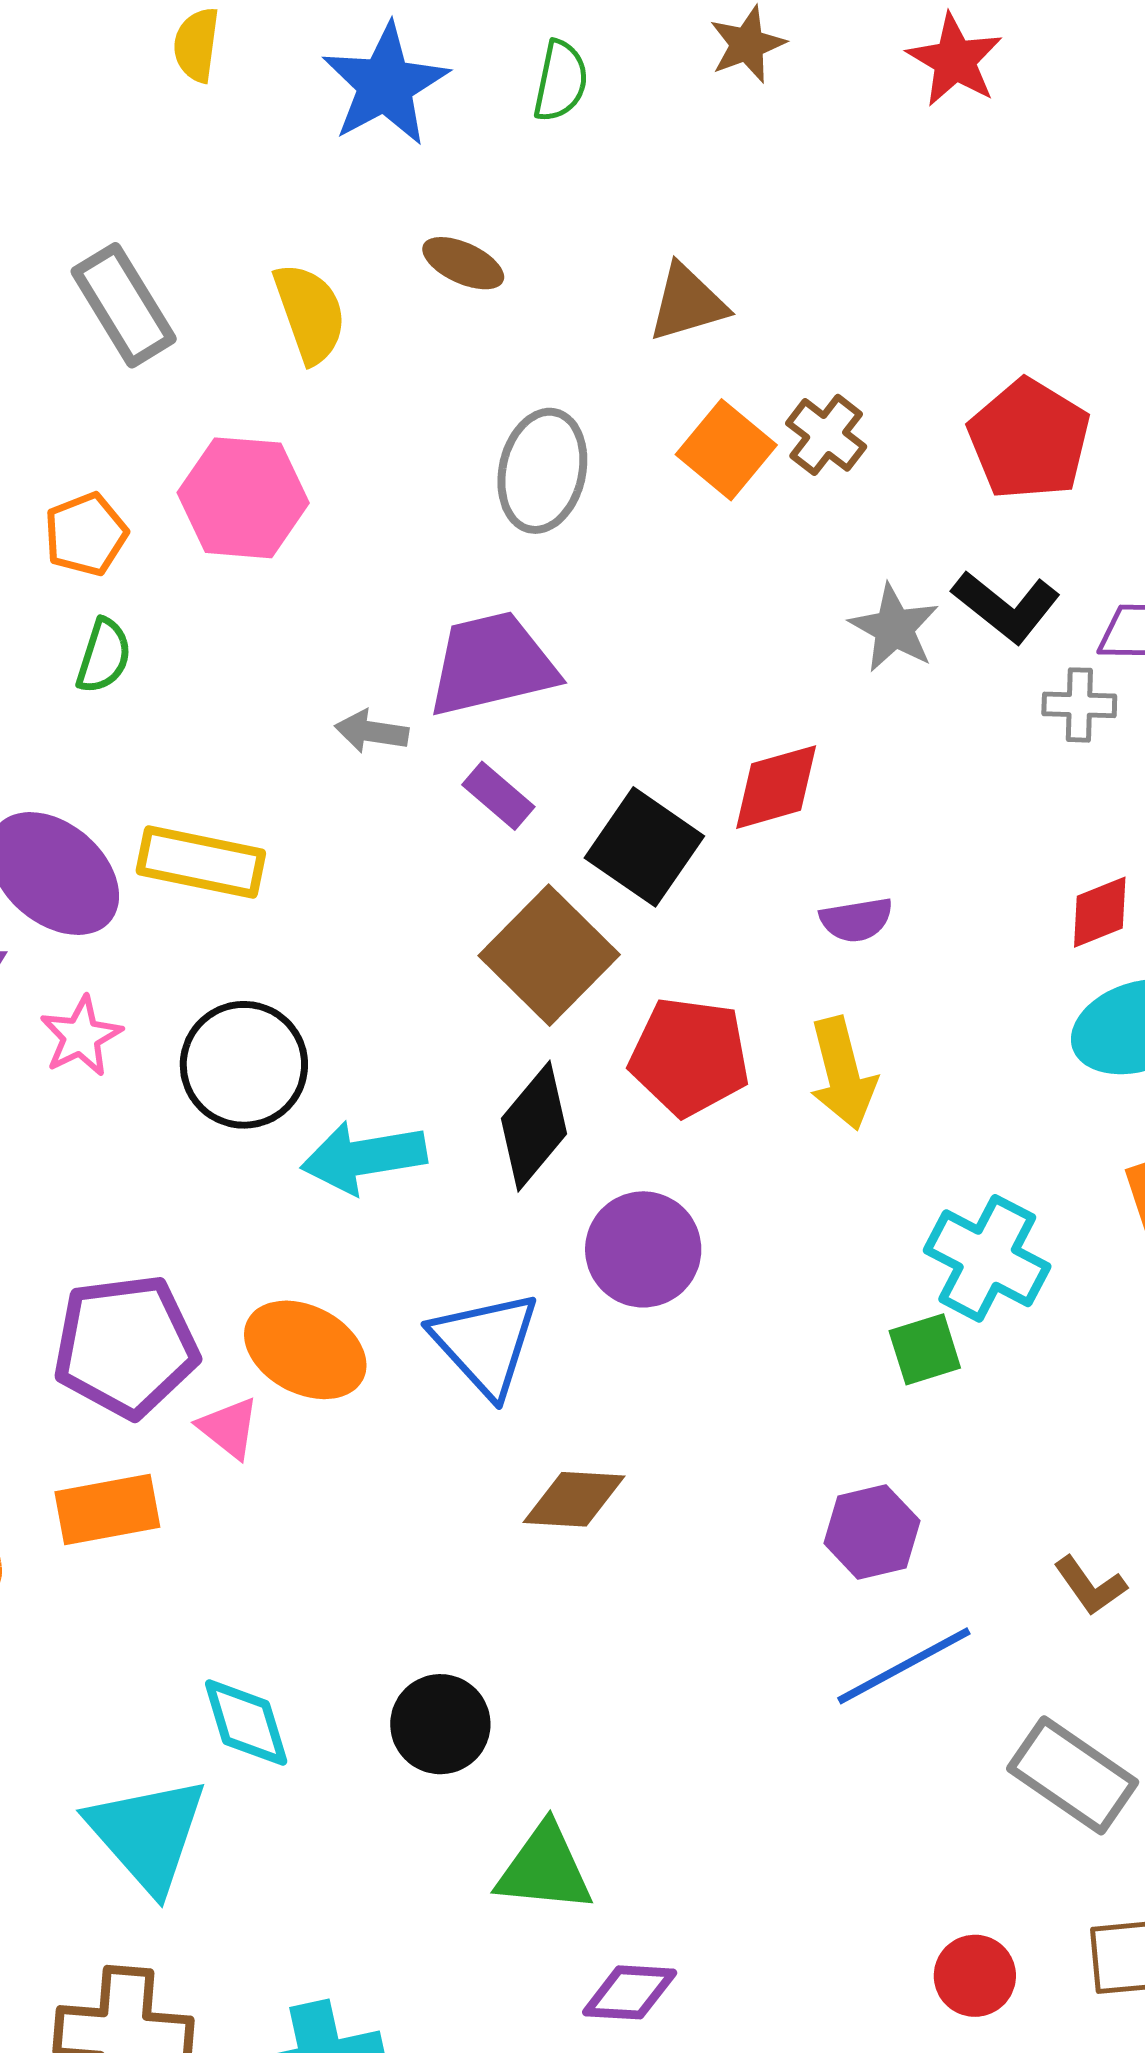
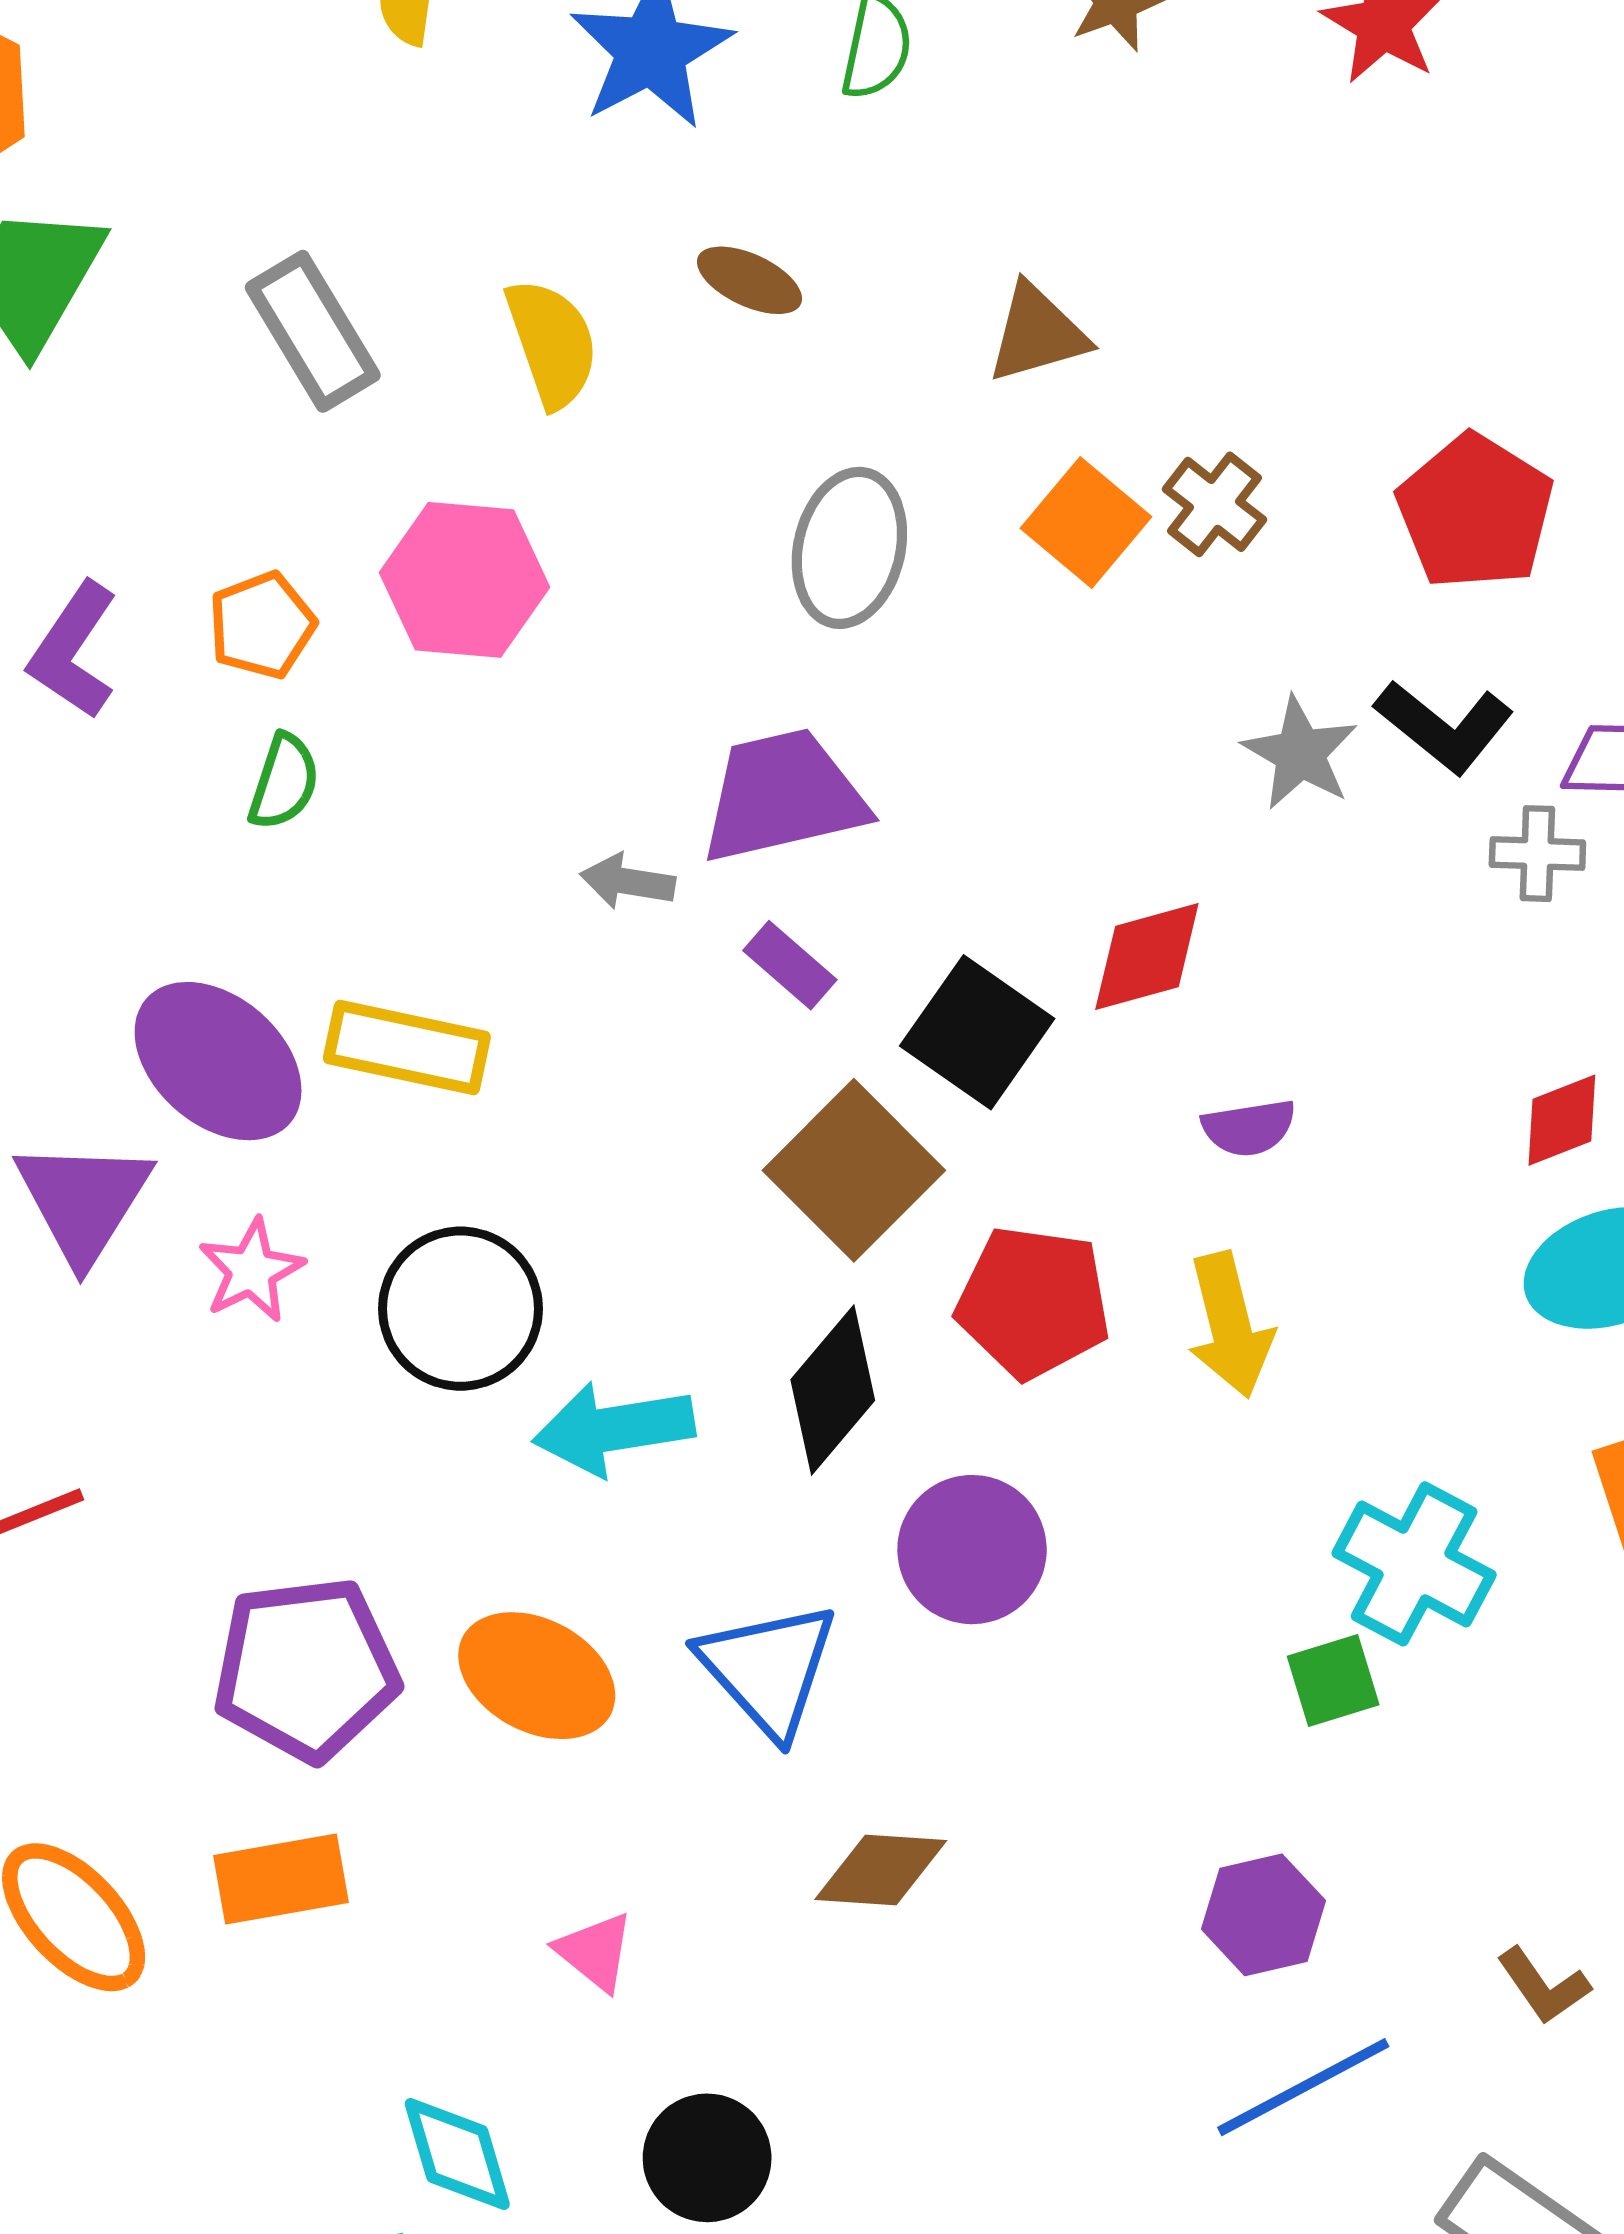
pink triangle: (229, 1428) -> (595, 1952), moved

